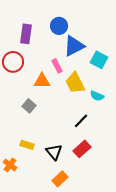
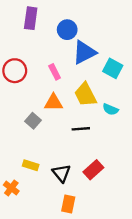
purple rectangle: (26, 34) -> (31, 18), moved
pink rectangle: (57, 66) -> (55, 72), moved
orange triangle: (42, 81) -> (53, 103), moved
black line: (81, 121) -> (81, 129), moved, turned 42
orange rectangle: (60, 179) -> (68, 204), turned -35

